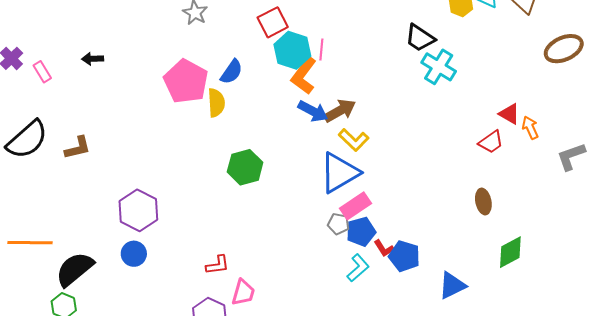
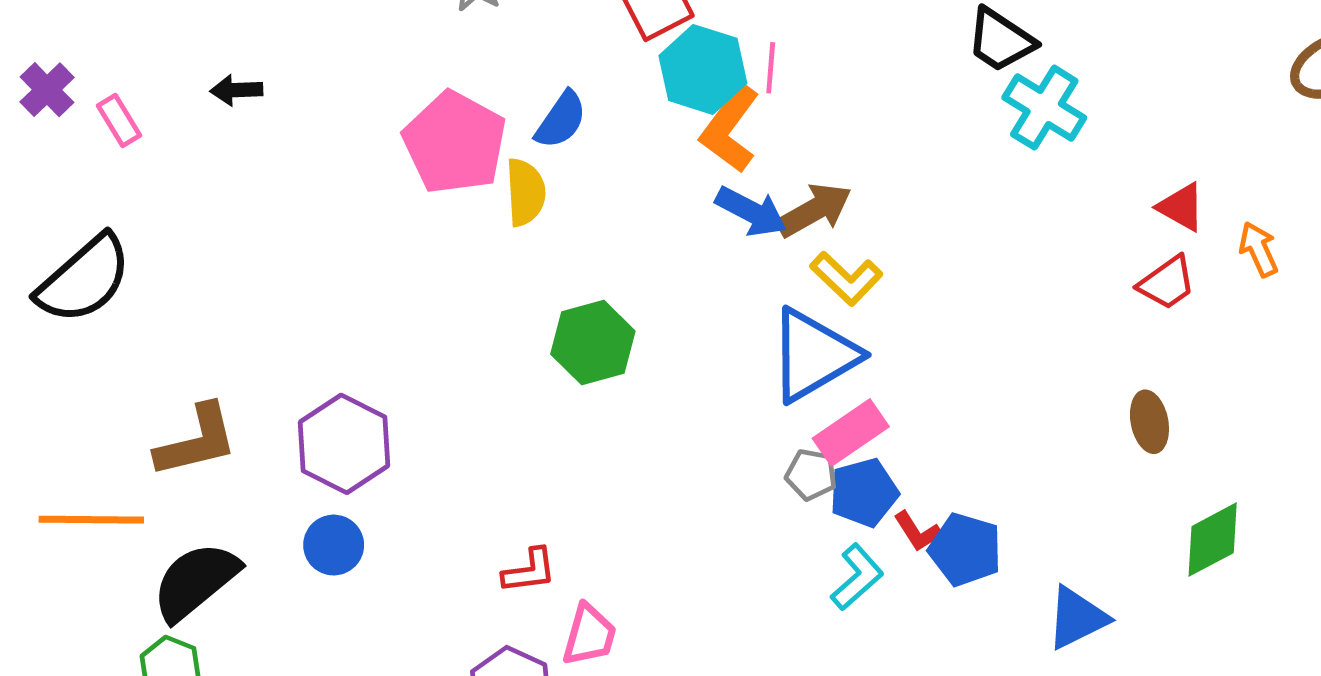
red triangle: (509, 114) -> (1181, 207), moved
brown L-shape: (78, 148) -> (197, 441), moved, size x1.4

